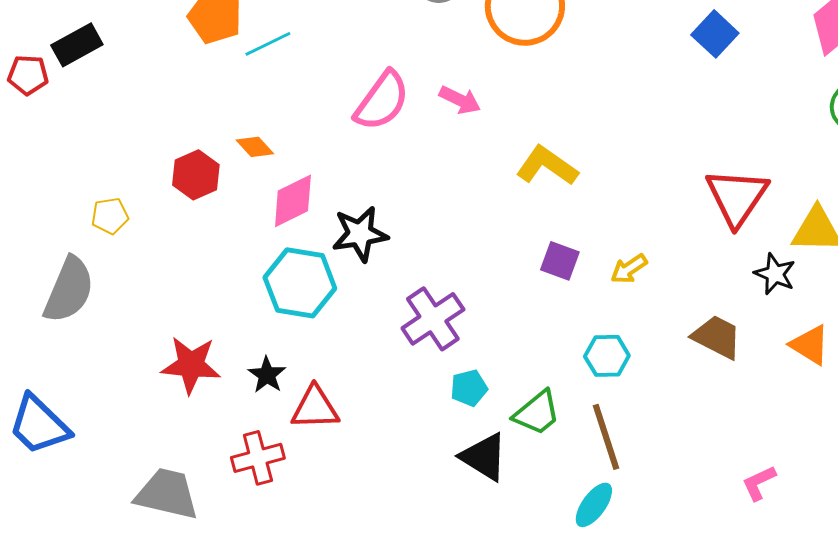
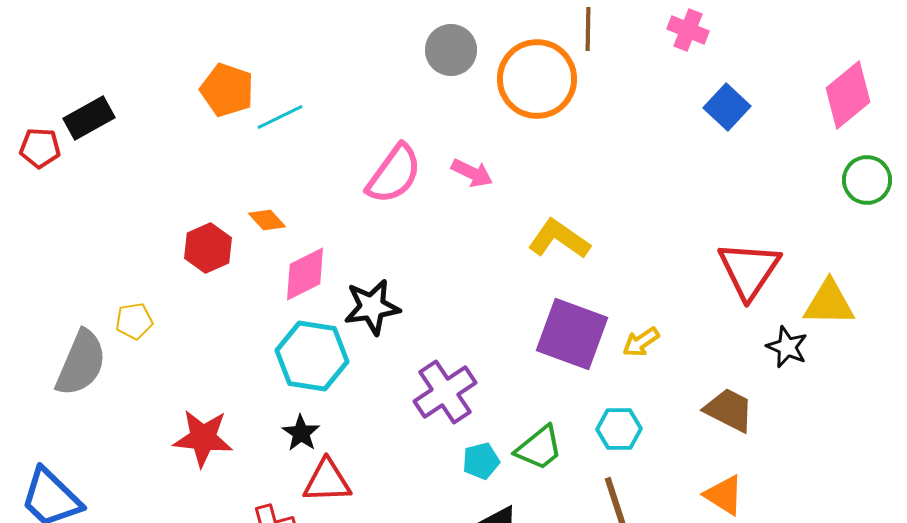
yellow pentagon: (110, 216) -> (134, 321), moved
purple square: (560, 261) -> (572, 334), size x1.8
orange triangle: (810, 345) -> (724, 495), moved
black star: (267, 375) -> (301, 433), moved
green trapezoid: (537, 413) -> (539, 448), moved

